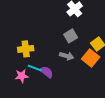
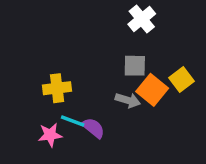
gray square: (71, 36) -> (135, 66), turned 32
orange square: (91, 58) -> (152, 90), moved

